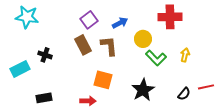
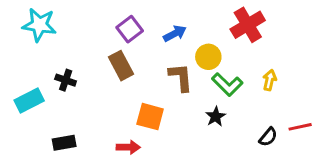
red cross: (170, 17) -> (248, 25), turned -30
brown L-shape: (109, 46) -> (181, 77), moved
black star: (143, 90) -> (216, 117), moved, size x0.6

